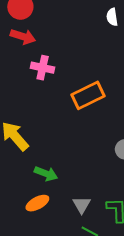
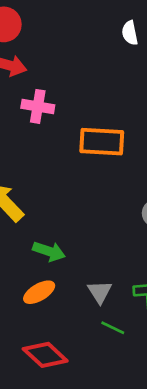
orange rectangle: (88, 95) -> (102, 142), turned 32

